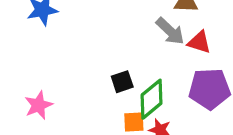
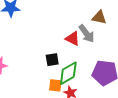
red triangle: (199, 42) -> (73, 39), moved

